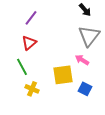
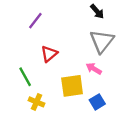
red triangle: (29, 43) -> (49, 54), moved
blue square: (85, 89) -> (97, 102), turned 32

